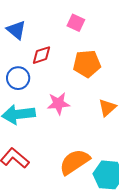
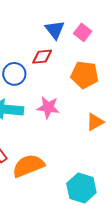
blue triangle: (16, 30) -> (55, 30), moved
orange semicircle: (75, 162) -> (28, 166), moved

